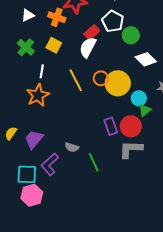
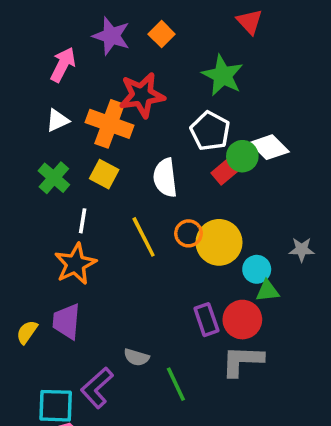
orange cross: (57, 17) -> (110, 124), size x1.4
red rectangle: (92, 32) -> (226, 171), moved
white semicircle: (88, 47) -> (165, 178), turned -35
white diamond: (146, 59) -> (269, 147), moved
green triangle: (145, 110) -> (267, 291), turned 32
purple trapezoid: (34, 139) -> (66, 321), moved, turned -35

